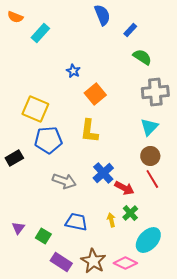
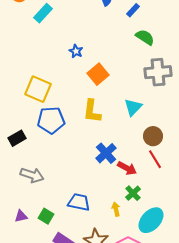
cyan triangle: (149, 127) -> (133, 107), moved
gray arrow: (64, 181) -> (32, 175), moved
yellow arrow: (111, 220) -> (116, 209), moved
purple triangle: (18, 228) -> (21, 216), moved, turned 40

